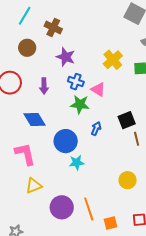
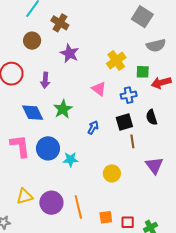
blue cross: (76, 82) -> (129, 95), moved, turned -35
green star: (80, 104) -> (63, 109), moved, turned 30
blue circle: (66, 141) -> (48, 148), moved
yellow circle: (128, 180) -> (112, 173), moved
yellow triangle: (34, 186) -> (25, 196), moved
orange square: (111, 223) -> (106, 217), moved

